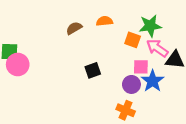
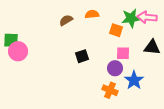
pink arrow: (157, 48) -> (147, 17), moved, turned -30
blue star: (153, 81) -> (134, 80), moved

